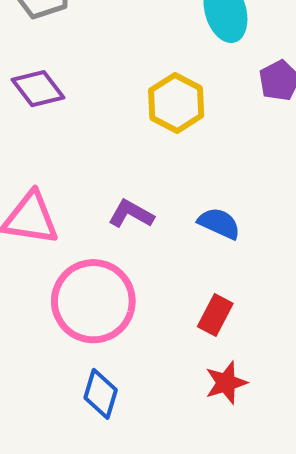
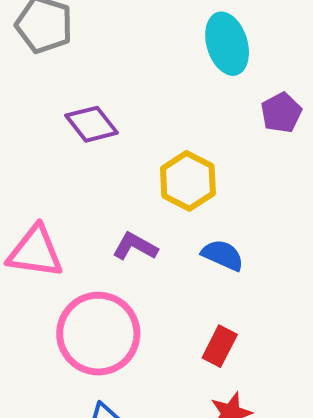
purple diamond: (38, 89) -> (92, 124), moved
yellow hexagon: (176, 103) -> (188, 181), moved

